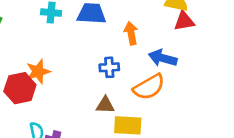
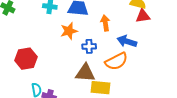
orange star: (38, 72) -> (69, 31), moved
brown triangle: (105, 105) -> (85, 73), size x1.5

